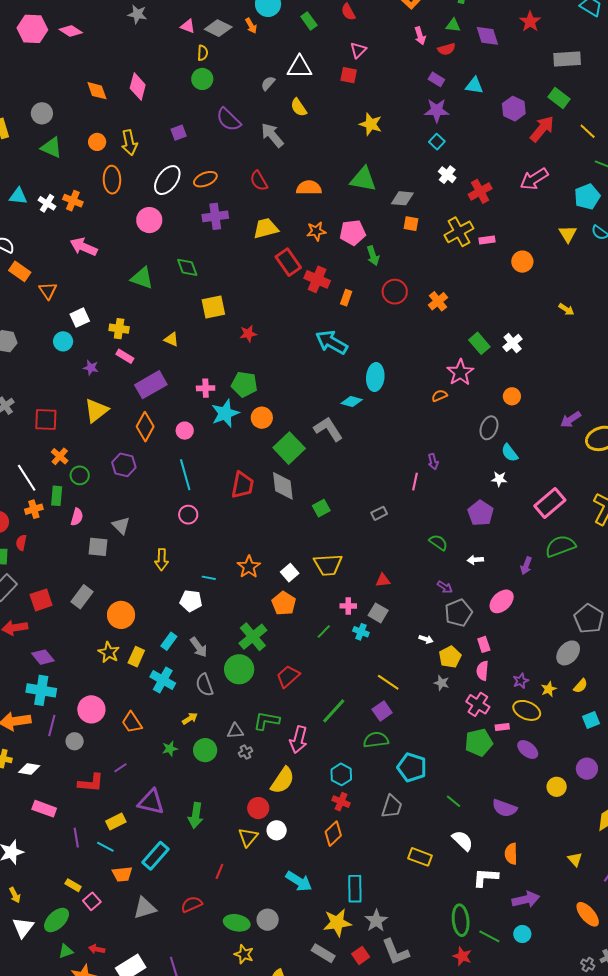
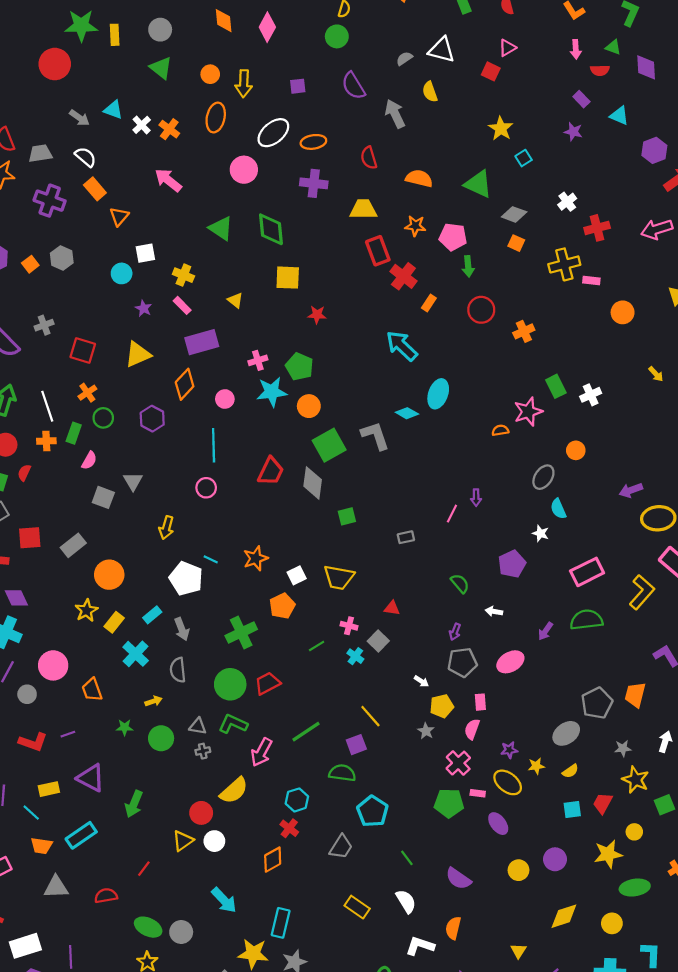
purple star: (437, 110) -> (573, 132), size x0.7
cyan square: (437, 142) -> (524, 158), moved
green diamond: (187, 267) -> (271, 229), size x1.4
pink cross: (206, 388) -> (258, 360), turned -30
purple arrow: (445, 587) -> (455, 632), turned 63
white pentagon: (191, 601) -> (186, 578), size x1.4
green circle: (239, 669) -> (230, 684), moved

